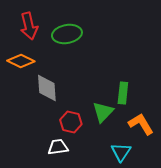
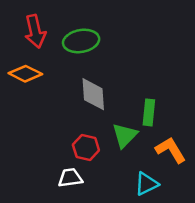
gray diamond: (47, 88) -> (93, 94), moved
cyan triangle: (121, 152) -> (146, 184), turned 30

